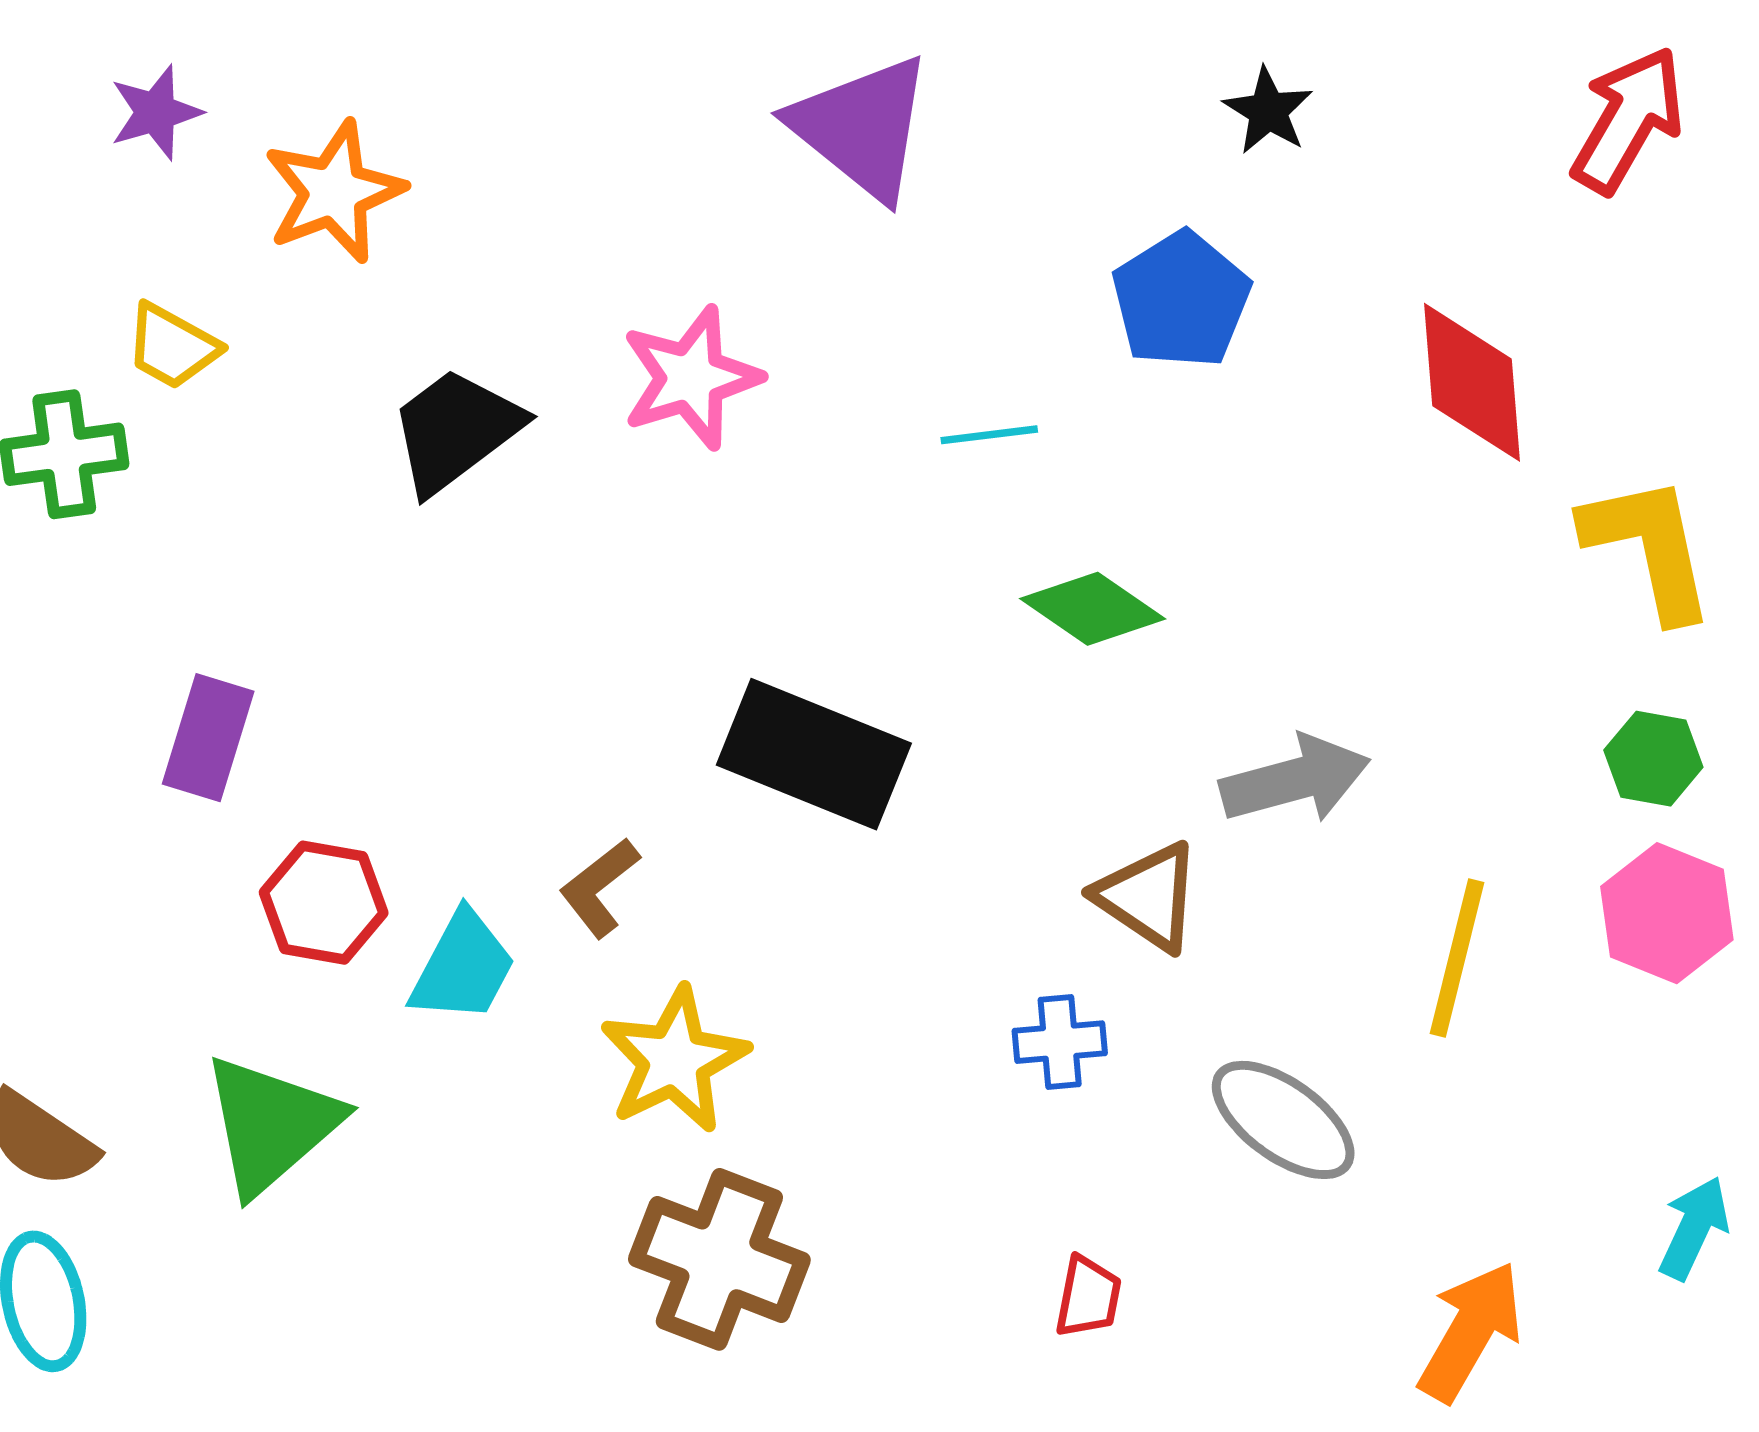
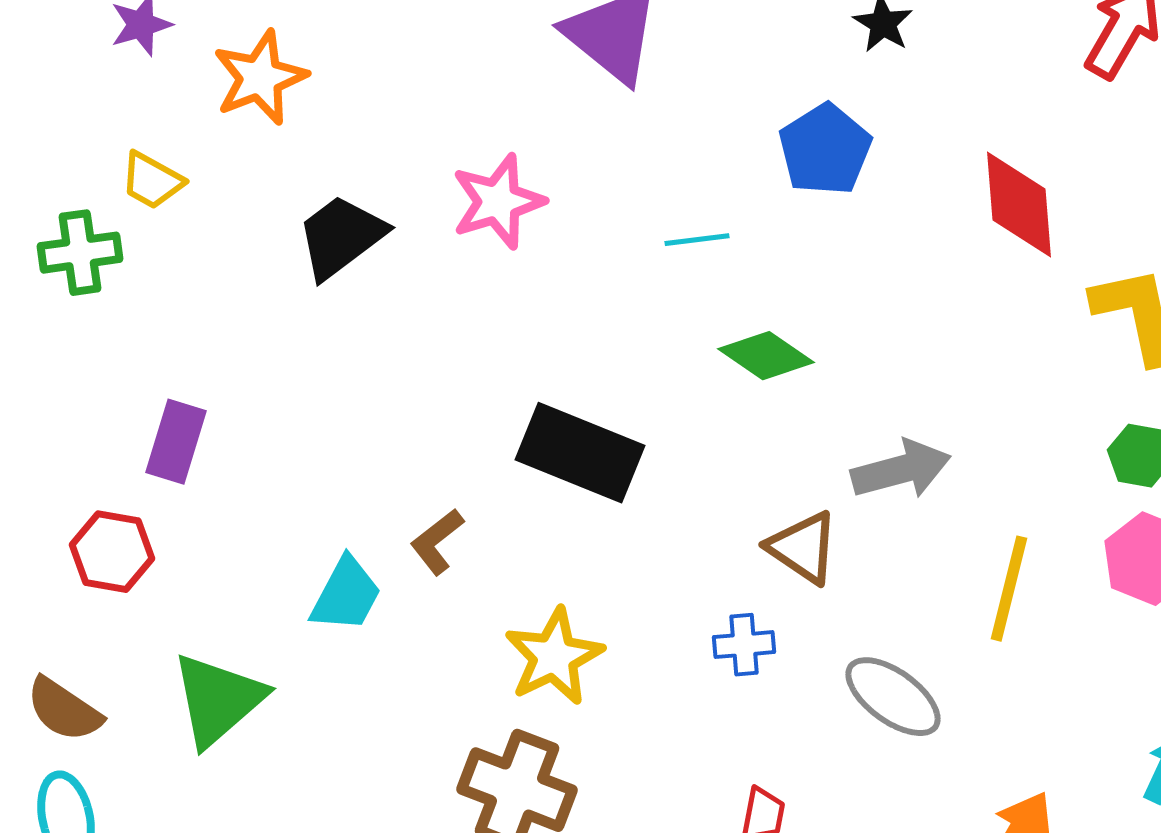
red hexagon: (324, 903) -> (112, 552), moved
yellow star: (674, 1060) -> (554, 657), moved

